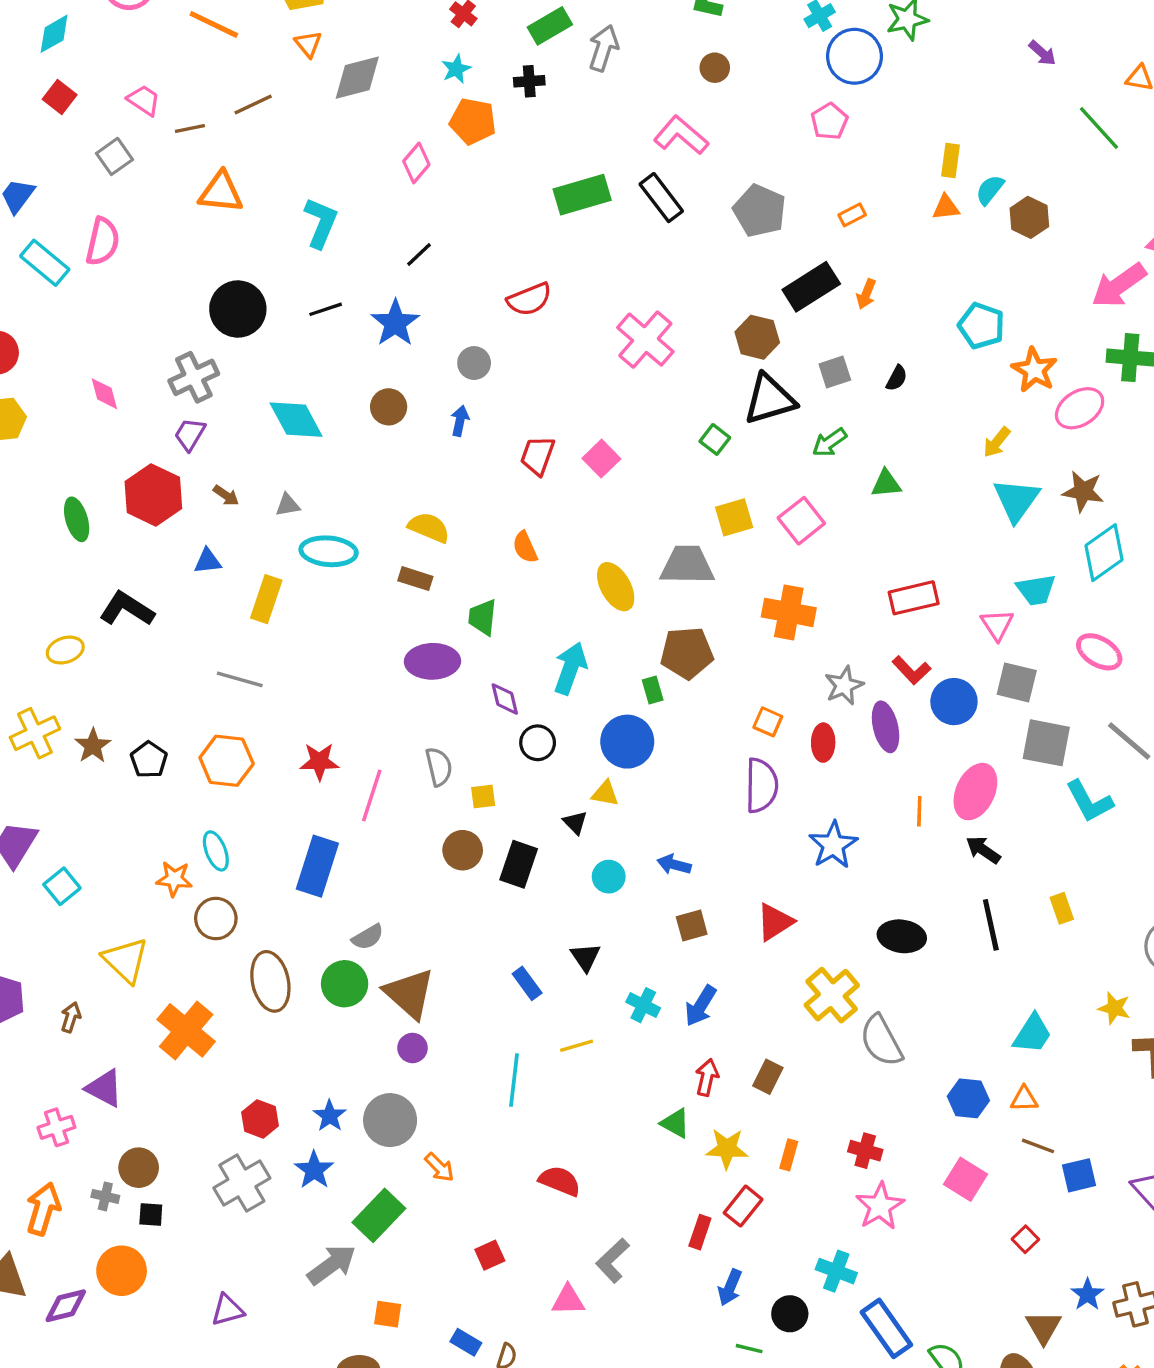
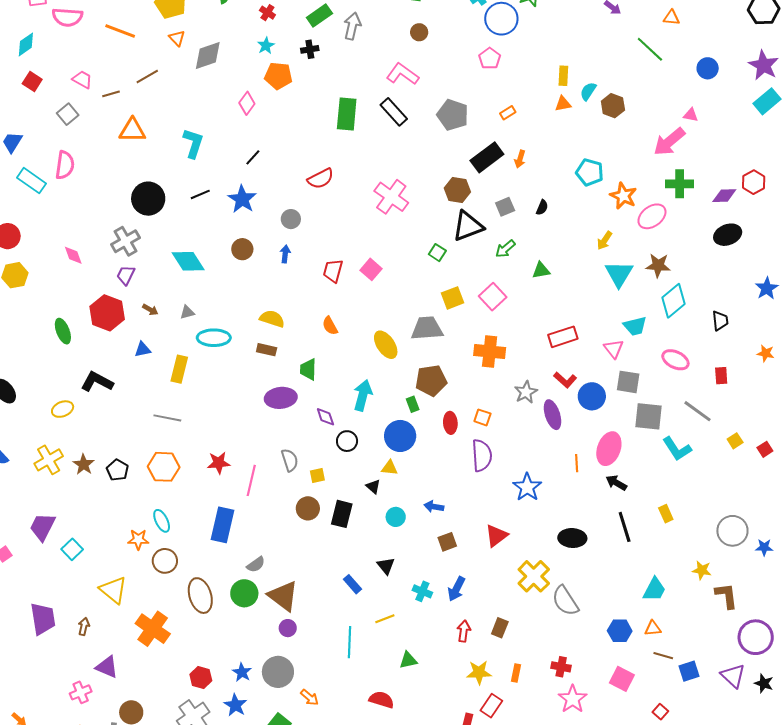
green rectangle: (582, 195) -> (347, 114), turned -64
red ellipse: (823, 743) -> (450, 423), moved
green triangle: (675, 1123) -> (408, 660), moved, turned -36

